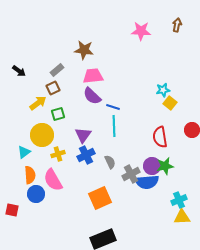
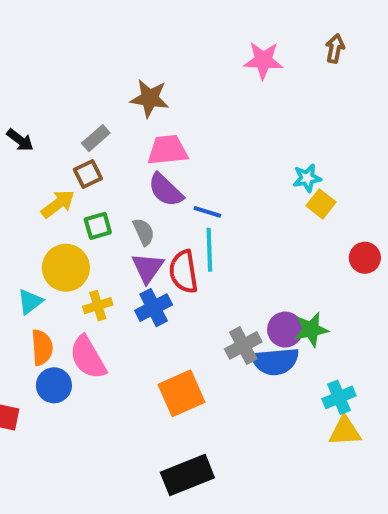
red semicircle: (160, 137) -> (183, 272), moved
gray semicircle: (110, 162) -> (144, 232), moved

